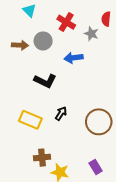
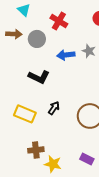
gray star: (91, 34) -> (89, 51), moved
brown arrow: (20, 45) -> (14, 34), moved
purple rectangle: (96, 167) -> (87, 159), turned -32

